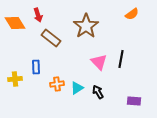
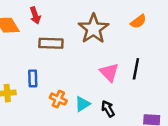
orange semicircle: (132, 14) -> (138, 21), moved
brown rectangle: (51, 38) -> (51, 43), turned -36
orange cross: (57, 84) -> (58, 99), turned 32

